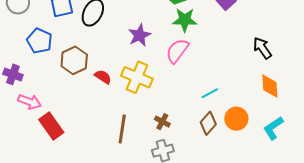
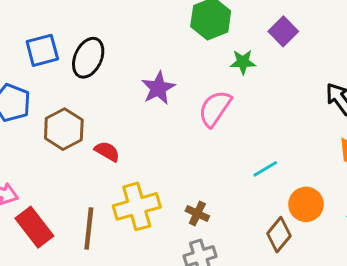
green star: (185, 20) -> (243, 62), moved, size x0.7
yellow cross: (137, 77) -> (137, 206), moved, turned -36
brown diamond: (208, 123) -> (279, 235), moved
brown line: (122, 129) -> (89, 228), moved

